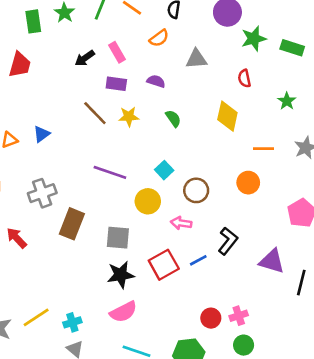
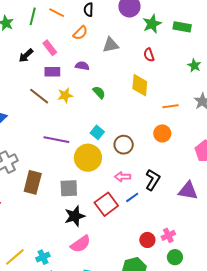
green star: (287, 101) -> (194, 66), moved
yellow circle: (148, 201) -> (88, 158), size x1.4
pink arrow: (181, 223) -> (123, 177), moved

